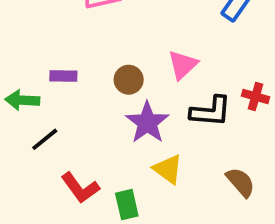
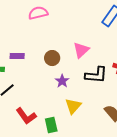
purple star: (147, 123) -> (62, 81), size x0.6
yellow triangle: (168, 169) -> (73, 106), turned 36

